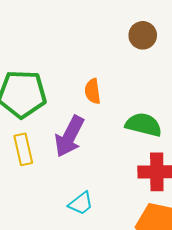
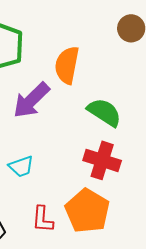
orange semicircle: (93, 91) -> (67, 65), size x1.5

